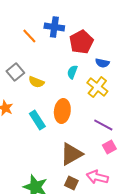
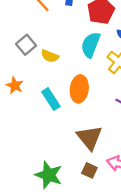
cyan semicircle: (72, 72) -> (91, 45), size x1.6
brown triangle: (71, 154) -> (89, 138), turned -40

